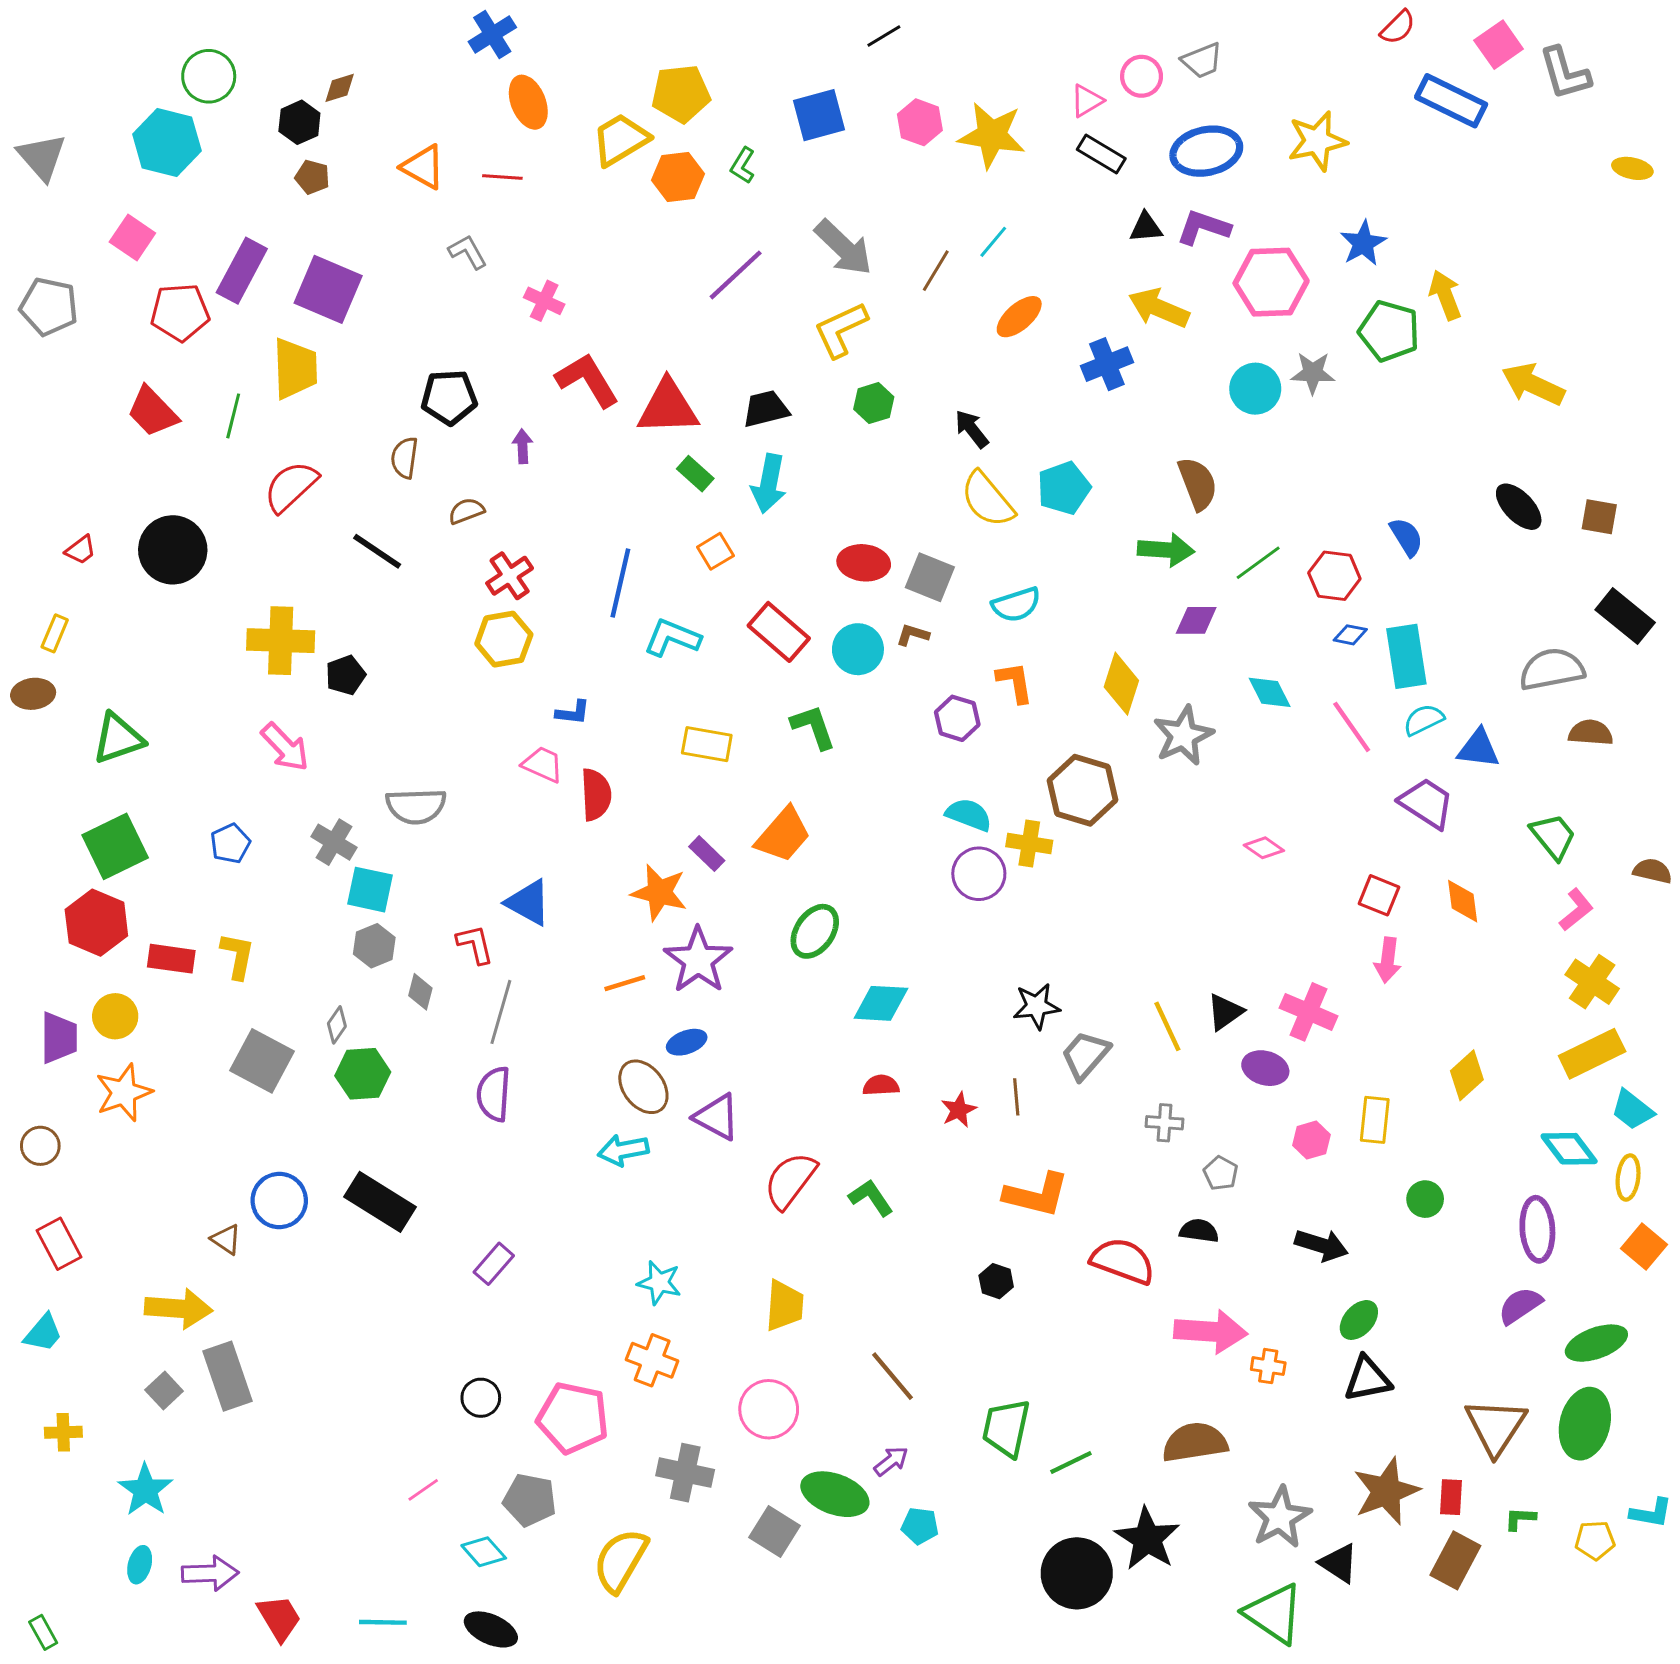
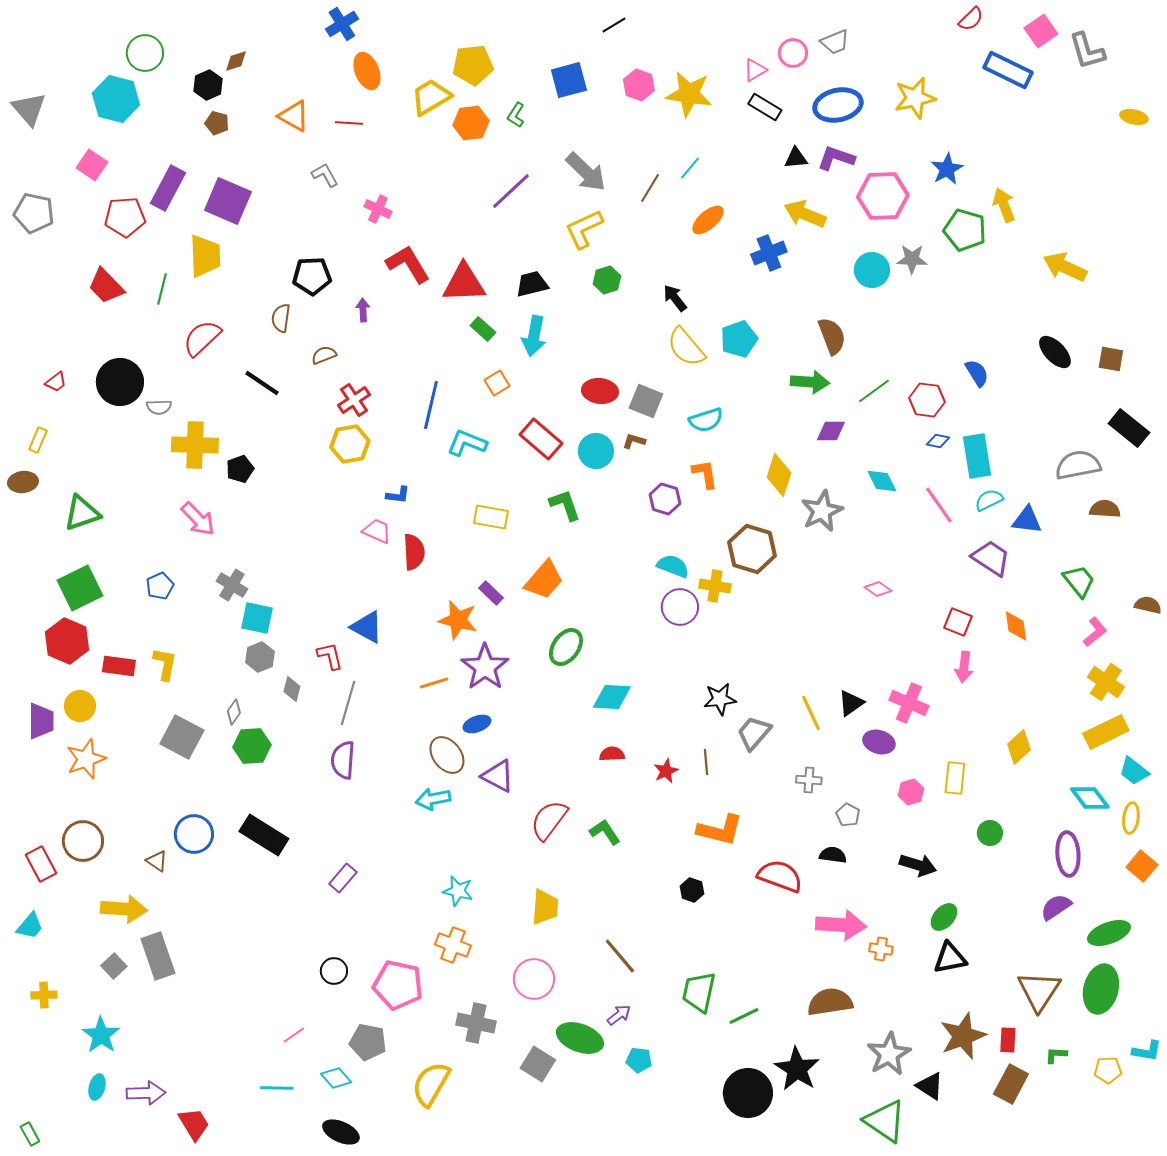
gray semicircle: (416, 806) -> (159, 407), moved, size x0.6
brown circle: (40, 1146) -> (83, 841), moved, size x1.5
cyan line: (383, 1622) -> (277, 1088), moved

